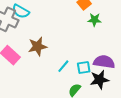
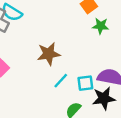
brown star: (38, 46) -> (49, 54), moved

